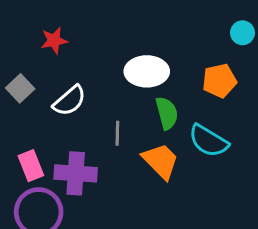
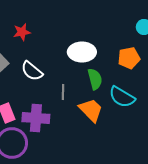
white semicircle: (70, 101) -> (32, 71), turned 80

